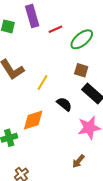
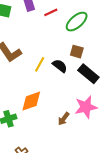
black semicircle: (64, 104) -> (60, 66), moved
brown arrow: (78, 161) -> (64, 119), moved

